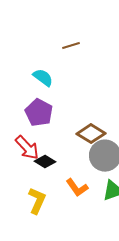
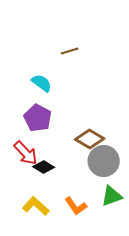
orange L-shape: (77, 188) -> (76, 206), moved
yellow L-shape: (37, 201) -> (36, 206), turned -72

